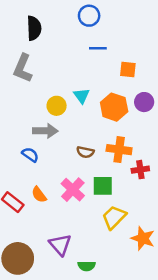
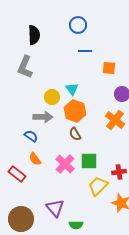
orange hexagon: (114, 107) -> (75, 111), moved
orange cross: (119, 150) -> (115, 120), moved, turned 30
brown semicircle: (85, 152) -> (75, 134), turned 48
red cross: (140, 170) -> (119, 172), moved
orange semicircle: (39, 195) -> (35, 159), moved

